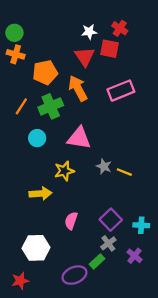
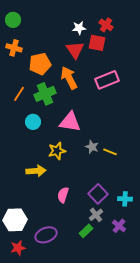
green circle: (14, 33) -> (13, 20), moved
white hexagon: (36, 248) -> (15, 220), moved
purple ellipse: (74, 275) -> (46, 235), moved

